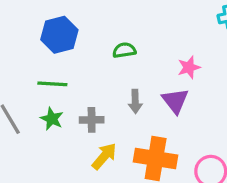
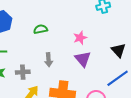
purple triangle: (175, 101) -> (83, 59), moved

